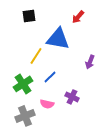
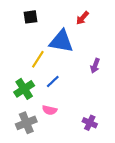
purple cross: (72, 97) -> (90, 123), moved

